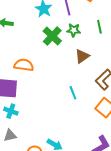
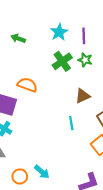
brown triangle: (82, 56) -> (83, 96), moved

